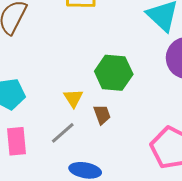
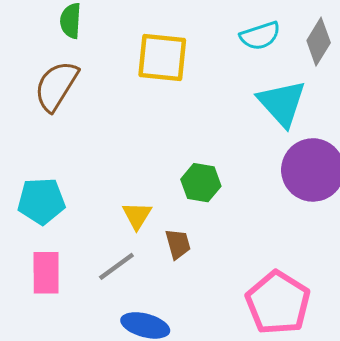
green hexagon: (114, 73) -> (201, 183), size x0.7

